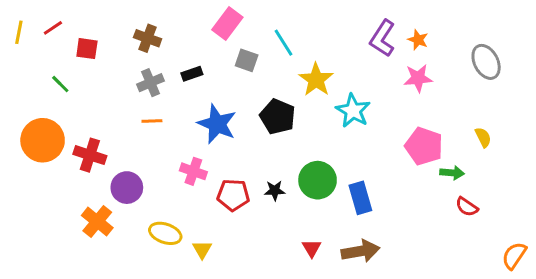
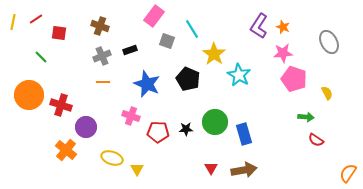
pink pentagon: (424, 146) -> (294, 79), moved

